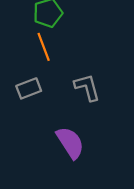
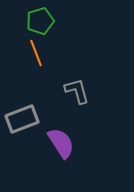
gray rectangle: (29, 88) -> (22, 119), moved, size x1.4

